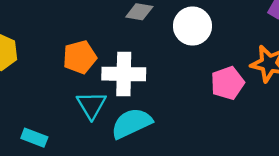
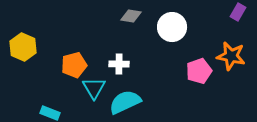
orange pentagon: (80, 57) -> (74, 65), moved
white cross: (124, 74) -> (119, 64), size x0.6

